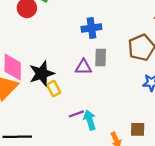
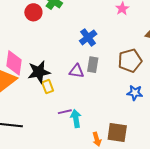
blue cross: (91, 28) -> (88, 37), turned -36
brown square: (138, 129) -> (117, 132), size x1.5

